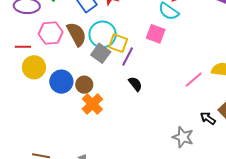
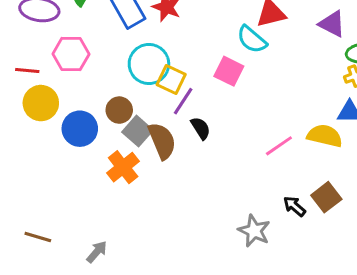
brown semicircle: (77, 34) -> (162, 141), moved
gray square: (101, 53) -> (137, 131), moved
black semicircle: (135, 84) -> (201, 128), moved
brown circle: (84, 85) -> (119, 110), moved

